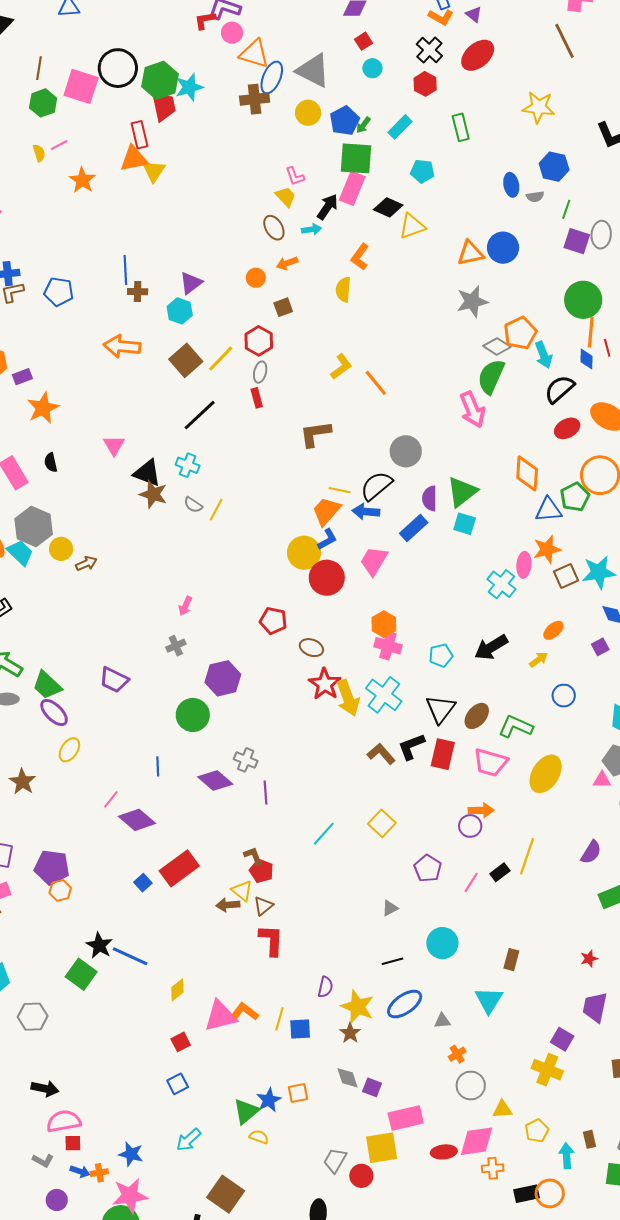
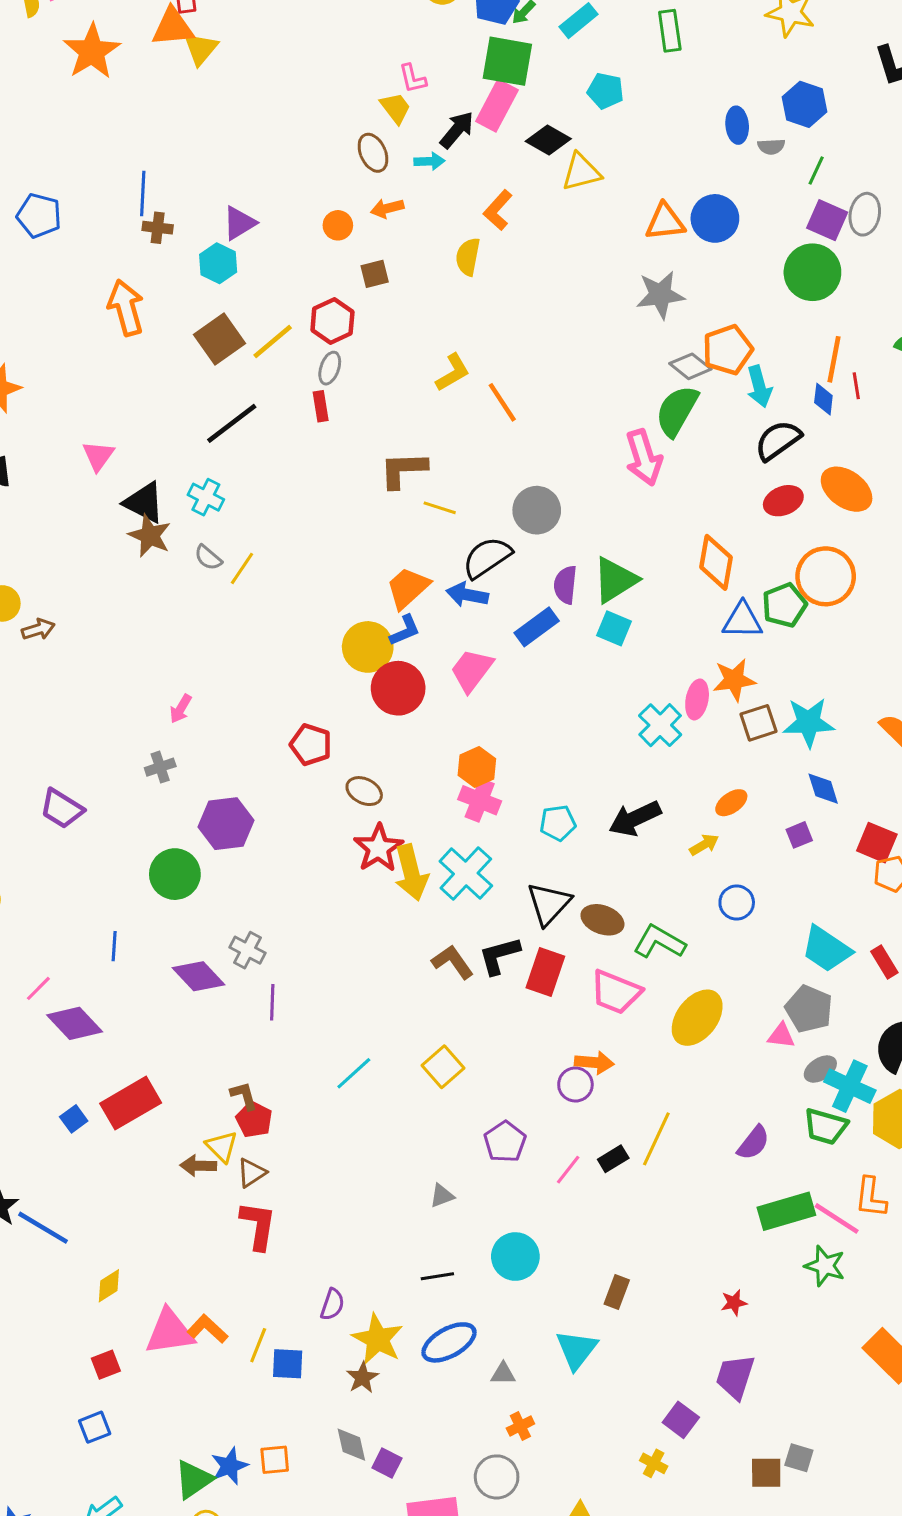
orange star: (82, 180) -> (92, 51), size x1.4
green circle: (583, 300) -> (812, 272), moved
orange arrow: (122, 346) -> (126, 308), turned 63
yellow line: (340, 490) -> (440, 508), moved
brown ellipse: (477, 716) -> (602, 920), turned 64
yellow cross: (547, 1070) -> (654, 1463), size x0.6
gray circle: (471, 1086) -> (497, 1477), moved

